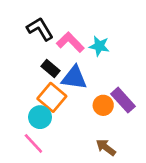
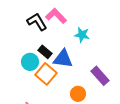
pink L-shape: (70, 42) -> (56, 16), moved
orange circle: (103, 105) -> (78, 94), moved
cyan circle: (40, 117) -> (30, 62), moved

